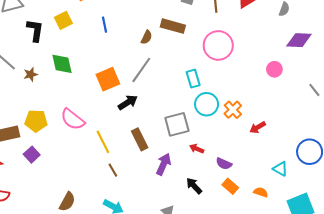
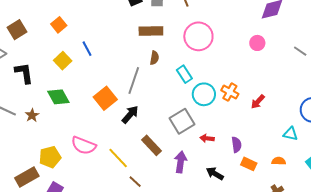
yellow square: (63, 20) -> (63, 61), moved
brown semicircle: (147, 37) -> (154, 58), moved
purple semicircle: (224, 164) -> (236, 145), turned -105

